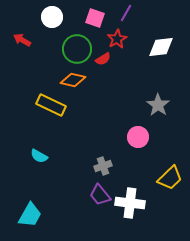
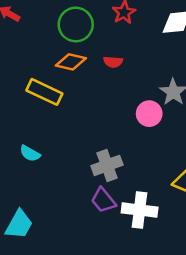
red semicircle: (103, 59) -> (113, 62), moved, turned 35
pink circle: (138, 137) -> (149, 114), moved
gray cross: (103, 166) -> (107, 165), size x1.4

